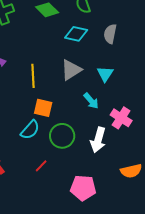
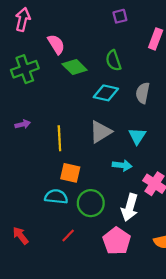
cyan arrow: (91, 101) -> (122, 165), turned -42
cyan semicircle: (30, 130) -> (56, 197), turned -125
pink pentagon: (83, 188) -> (117, 241), moved, turned 30

